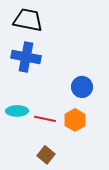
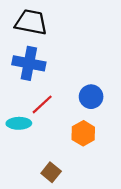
red line: (45, 119) -> (42, 104), moved, turned -55

